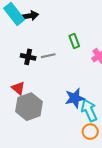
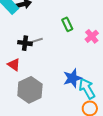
gray line: (48, 56) -> (36, 41), moved
red triangle: (18, 88) -> (14, 65), moved

